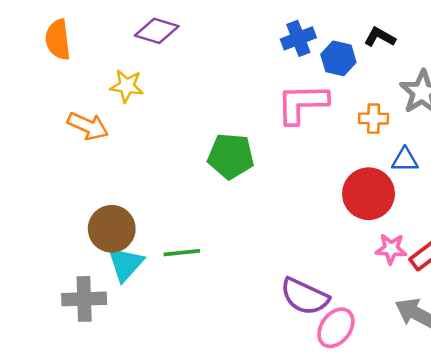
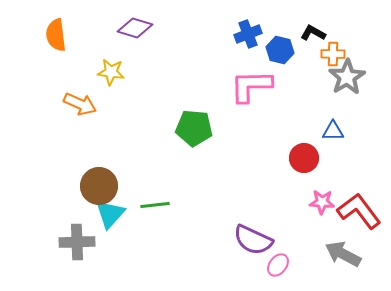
orange cross: (374, 119) -> (333, 54), moved
red circle: (369, 194) -> (304, 158), size x0.7
pink ellipse: (336, 328) -> (278, 265), size x0.7

